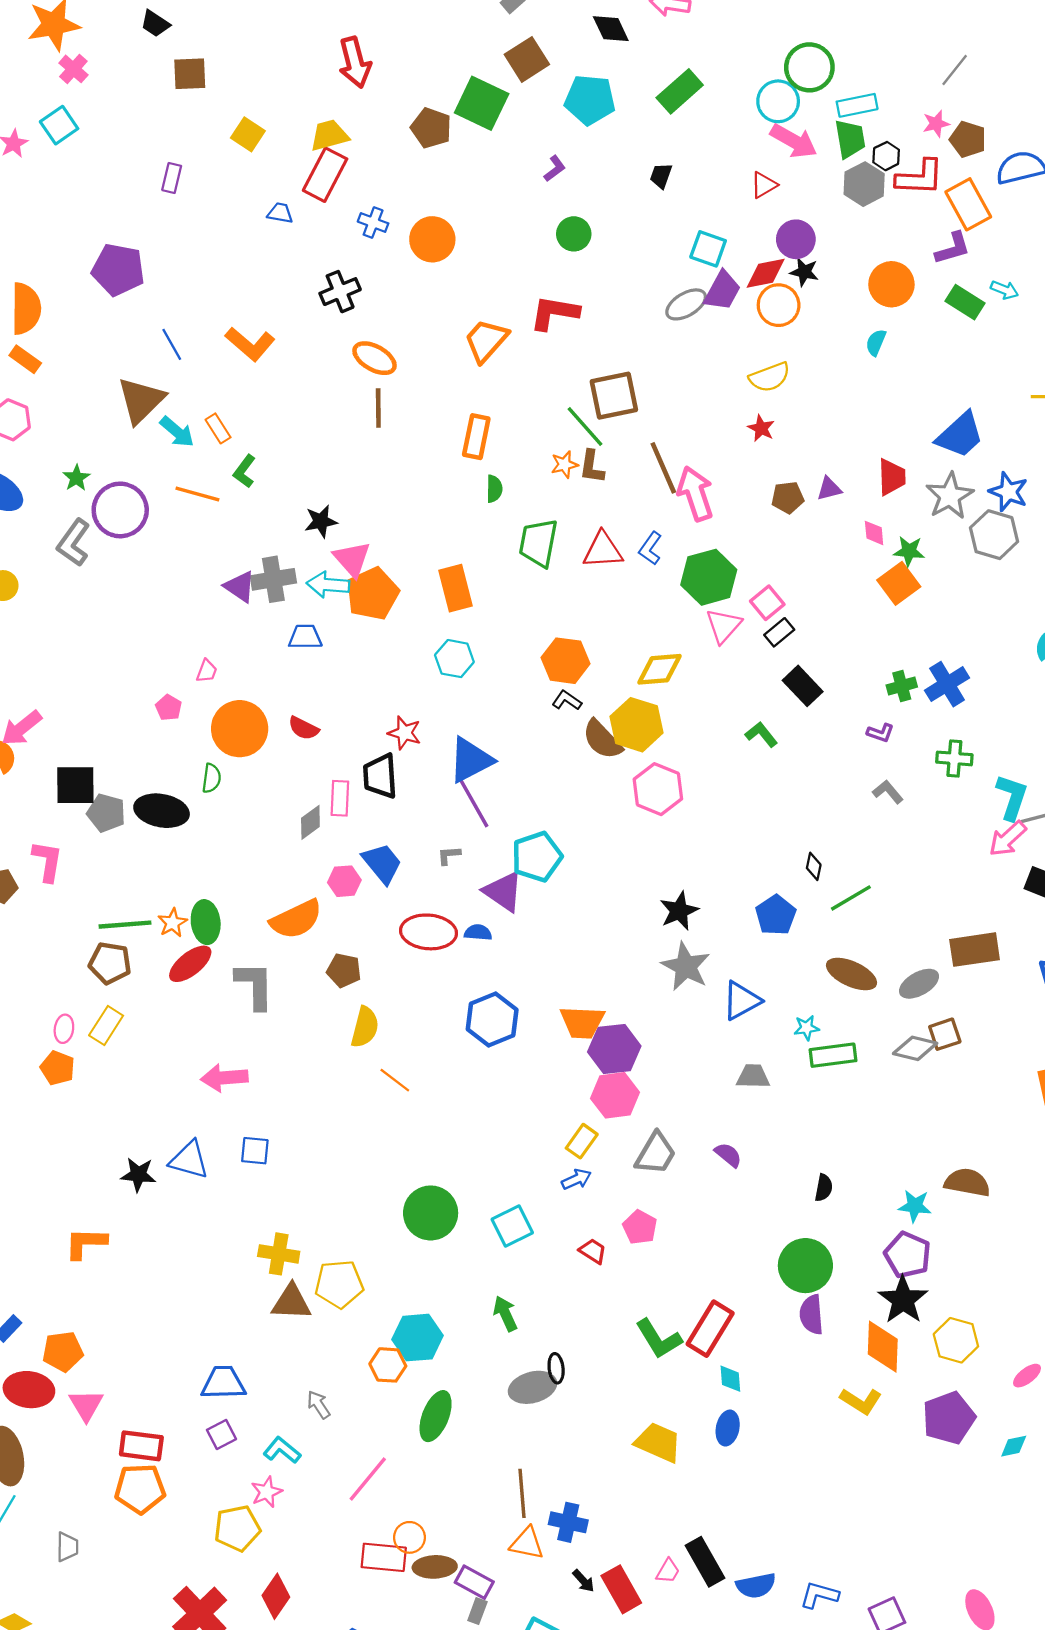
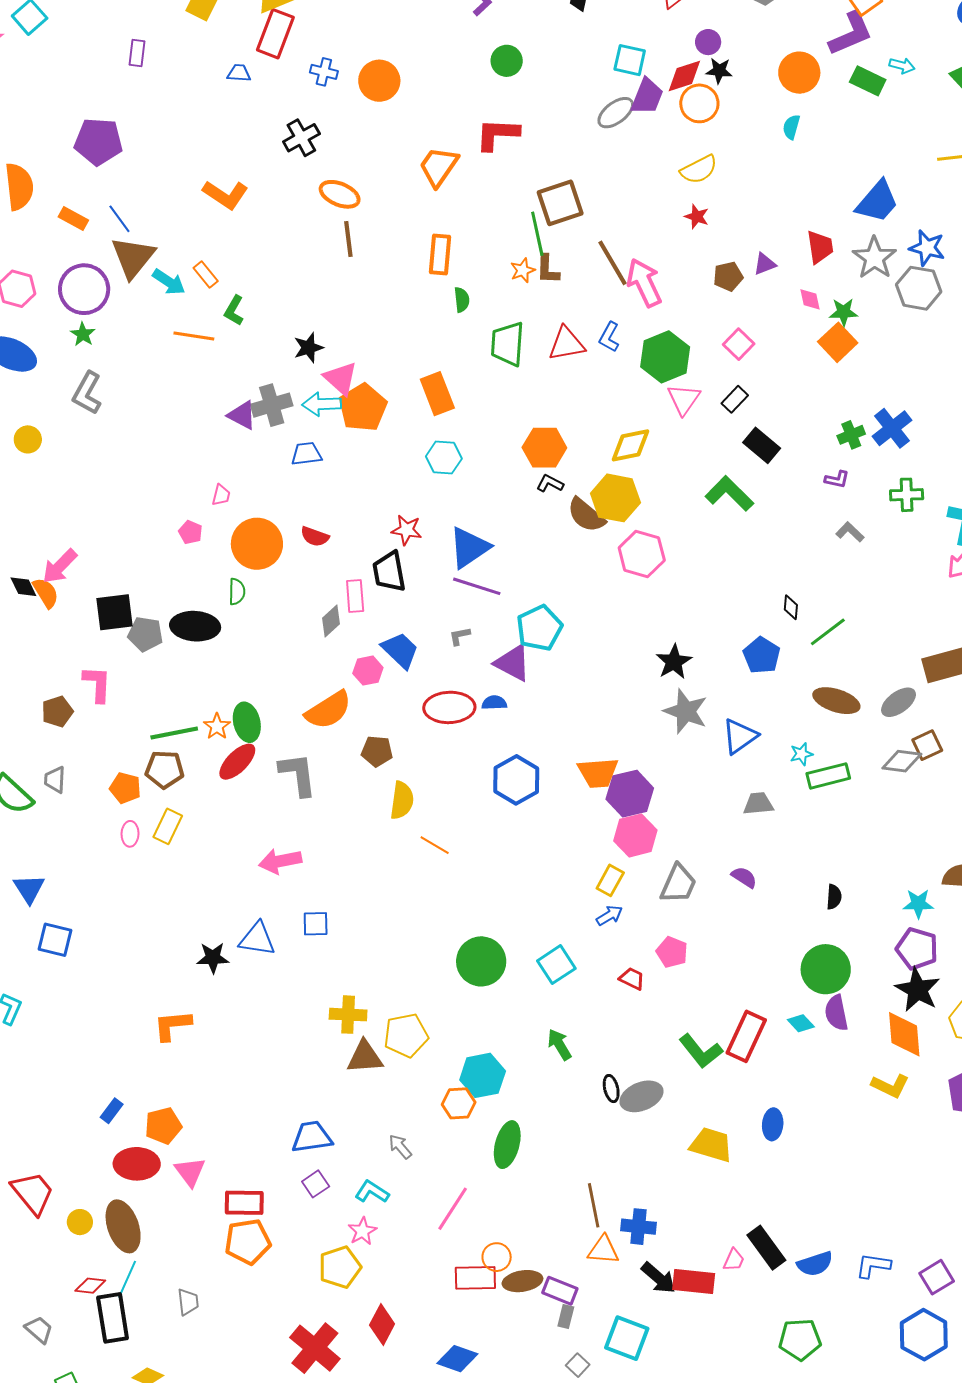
purple circle: (796, 239) -> (708, 42), size x0.7
purple L-shape: (953, 248) -> (851, 34), size x1.4
blue line: (172, 344) -> (119, 219), moved
orange rectangle: (25, 359) -> (73, 219), moved
green line: (585, 426) -> (537, 234), turned 36
purple circle: (120, 510) -> (84, 289), moved
pink square: (767, 603) -> (739, 344), moved
green L-shape: (761, 734) -> (729, 494), size x1.6
purple line: (474, 803) -> (477, 586), turned -36
orange pentagon: (58, 1068) -> (125, 788), moved
cyan diamond: (730, 1379) -> (801, 1023), moved, turned -32
gray ellipse: (533, 1387) -> (641, 1096), moved
black arrow: (583, 1581) -> (658, 1278), size x1.6
red rectangle: (621, 1589) -> (694, 1282), turned -48

